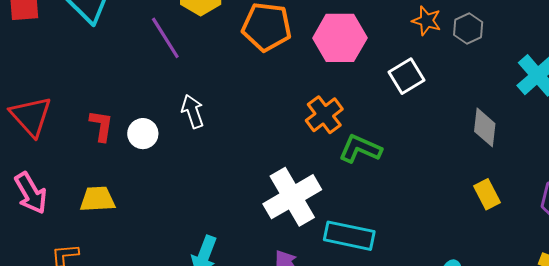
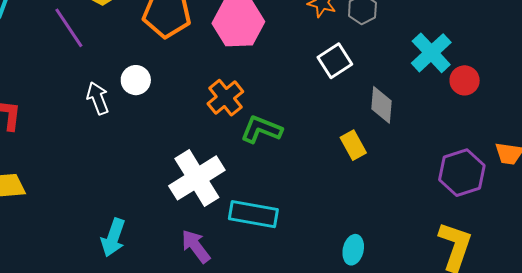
white square: (406, 76) -> (335, 61), moved
white circle: (143, 134) -> (136, 80), moved
yellow rectangle: (487, 194) -> (353, 145), moved

